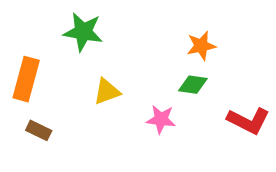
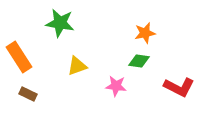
orange rectangle: (26, 79) -> (19, 57), turned -48

